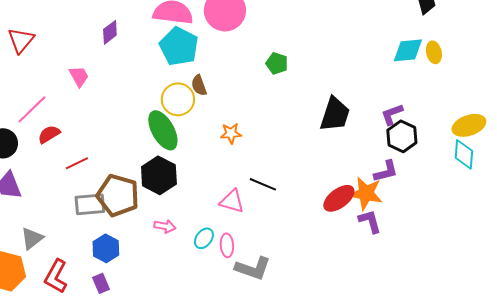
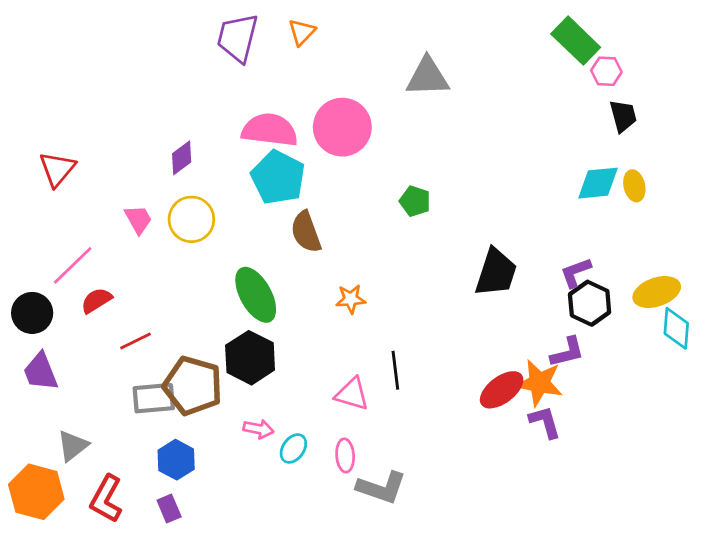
brown semicircle: (199, 85) -> (306, 232), size x1.4
yellow circle: (178, 99) -> (191, 219), moved
yellow ellipse: (469, 125) -> (657, 292), moved
black line: (263, 184) -> (395, 370), turned 60
cyan ellipse: (204, 238) -> (293, 448), moved

